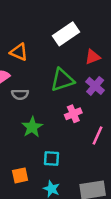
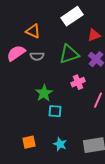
gray semicircle: (20, 94) -> (37, 56), moved
cyan square: (51, 159) -> (55, 111), moved
orange square: (20, 175) -> (29, 142), moved

